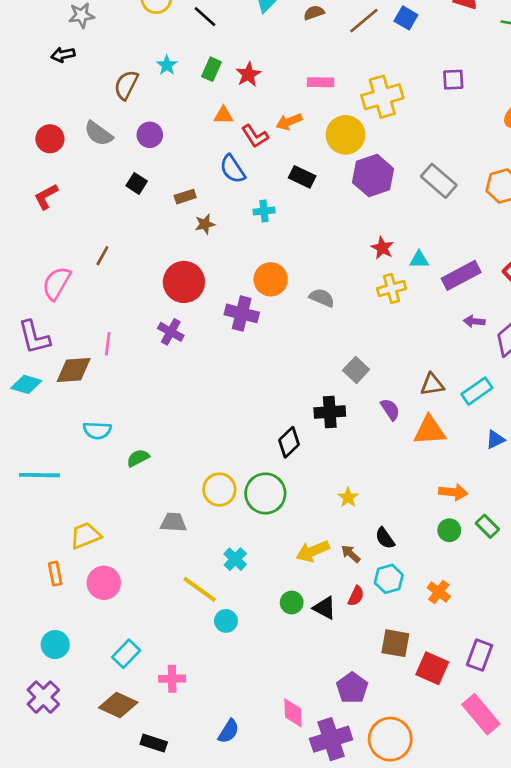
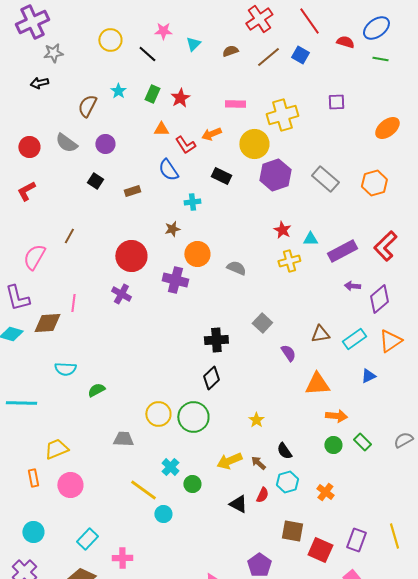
brown star: (205, 224) -> (172, 229), moved
black cross: (330, 412) -> (216, 340), moved
orange triangle: (430, 430) -> (317, 384), moved
green circle: (292, 603) -> (192, 484), moved

